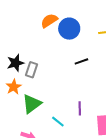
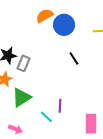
black line: (81, 61) -> (74, 59), turned 72
purple line: (80, 108) -> (60, 106), moved

